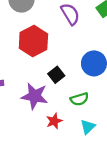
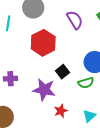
green semicircle: (79, 99) -> (86, 83), moved

